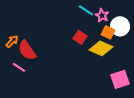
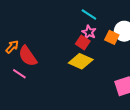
pink star: (102, 15) -> (89, 32), moved
yellow diamond: (101, 48) -> (81, 61), moved

